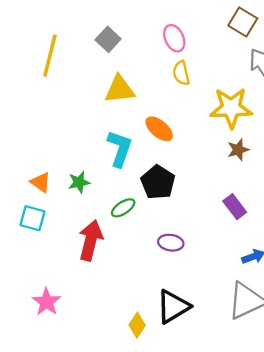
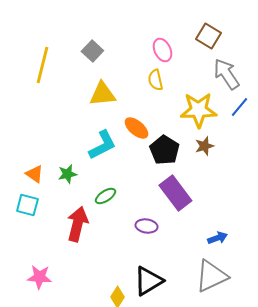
pink ellipse: (174, 38) -> (162, 50), moved
cyan L-shape: (120, 149) -> (102, 145), turned 44
black pentagon: (158, 182) -> (164, 150), moved
purple rectangle: (235, 207) -> (175, 193), moved, size x1.6
pink star: (46, 302) -> (39, 277), turned -30

